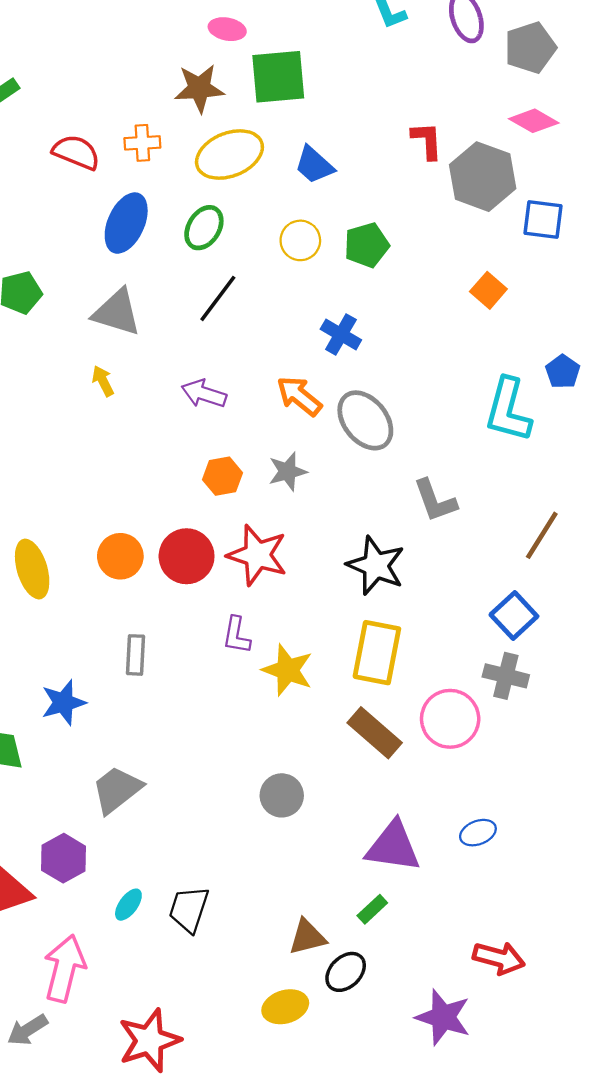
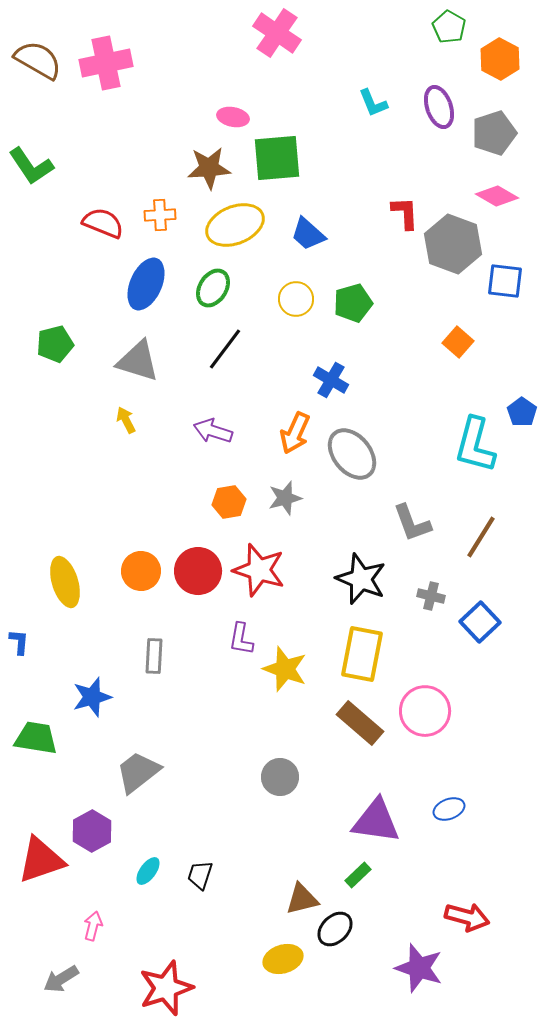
orange arrow: (299, 396) -> (295, 433), turned -105
brown line: (542, 535) -> (481, 537), moved
gray cross: (506, 676) -> (431, 596), moved, size x0.7
black trapezoid: (189, 909) -> (200, 875), size x0.7
pink arrow: (65, 968) -> (93, 926), size x0.5

